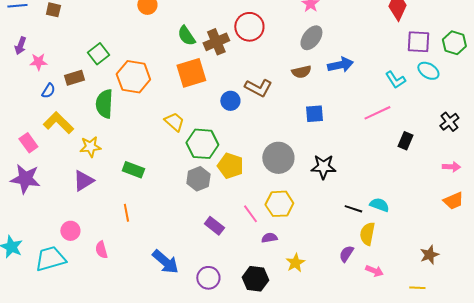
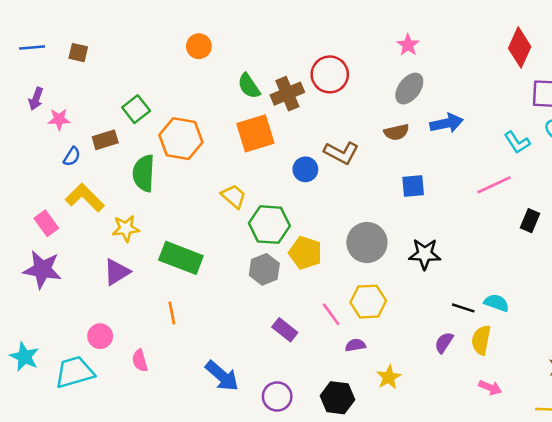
green rectangle: (133, 170) -> (181, 258), size x1.5
purple semicircle: (346, 254) -> (444, 343), moved

